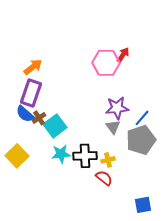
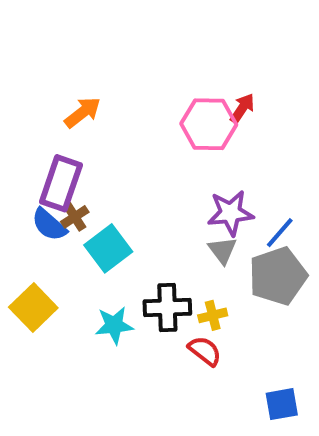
orange arrow: (33, 67) -> (83, 112), moved
brown cross: (39, 118) -> (75, 217), moved
cyan star: (61, 154) -> (114, 325), moved

